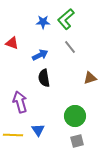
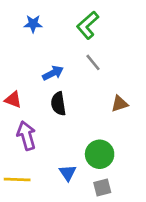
blue star: (43, 22) -> (33, 24), moved
red triangle: (12, 43) -> (13, 100), moved
blue triangle: (38, 130) -> (68, 173), moved

